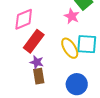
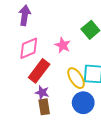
pink star: (72, 16) -> (63, 45), moved
blue circle: (77, 84) -> (83, 103), moved

